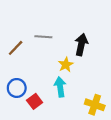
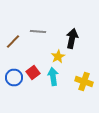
red square: (35, 101) -> (33, 72), moved
yellow cross: (95, 105) -> (84, 82), moved

